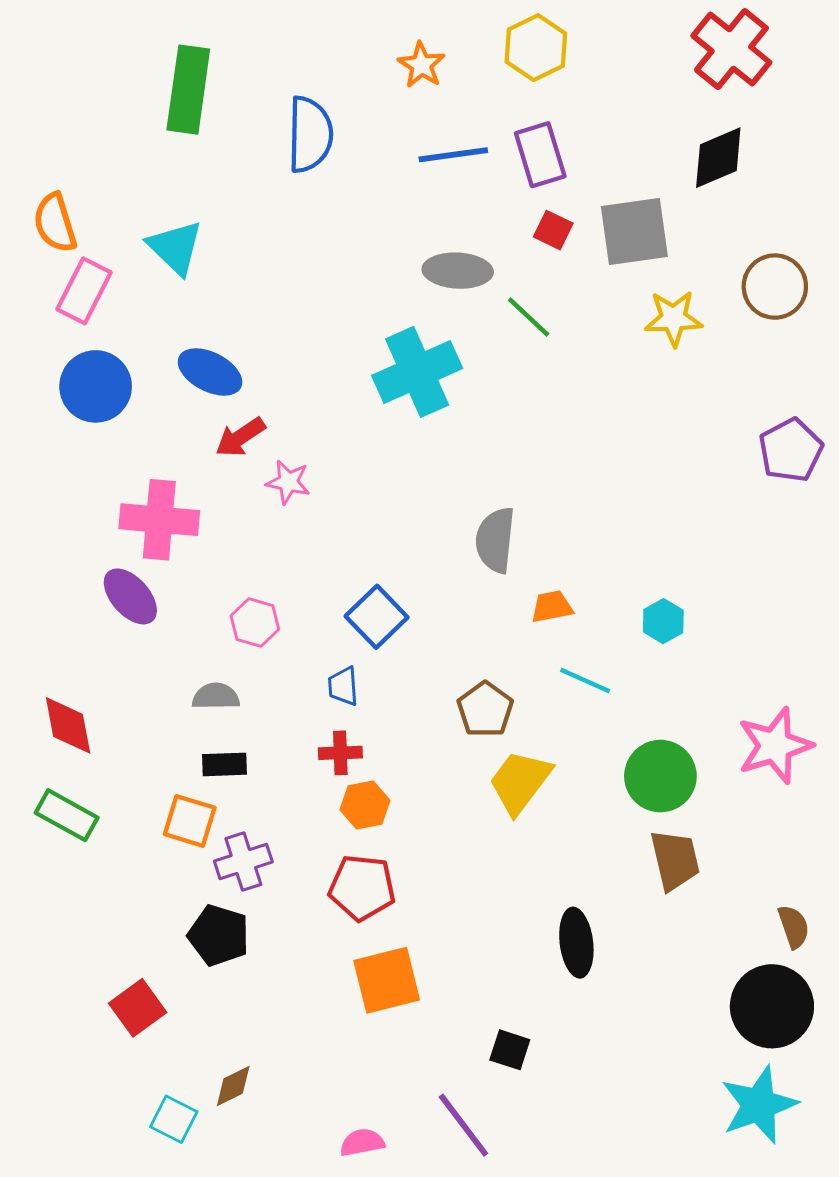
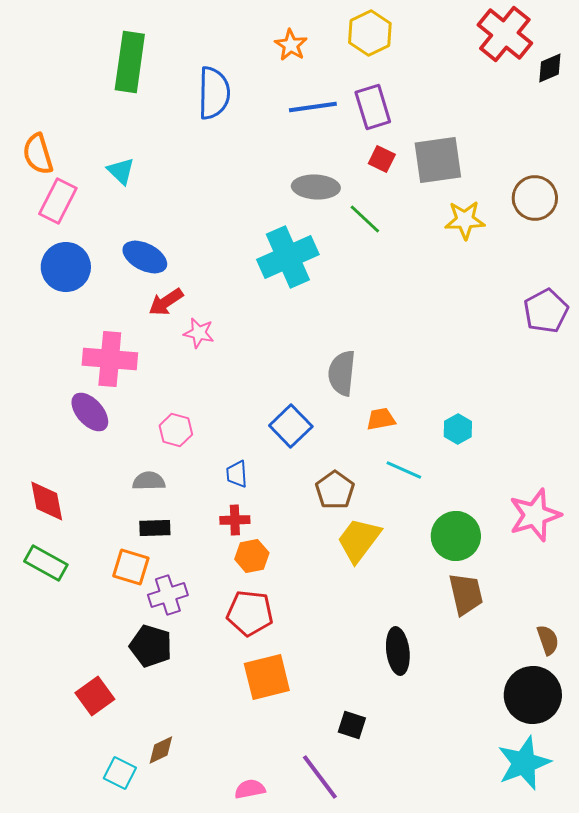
black diamond: (718, 158) -> (550, 68), moved, size x0.7
cyan triangle: (175, 247) -> (121, 171), size x0.7
blue square: (377, 617) -> (291, 426), moved

